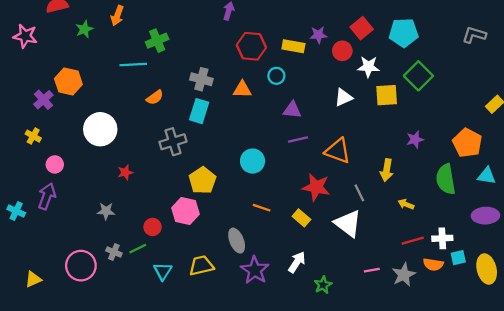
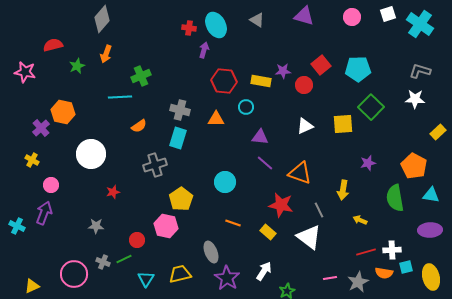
white star: (368, 67) -> (415, 99), moved
purple line: (298, 139) -> (265, 163), turned 54

